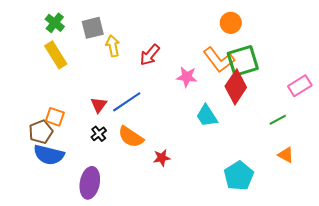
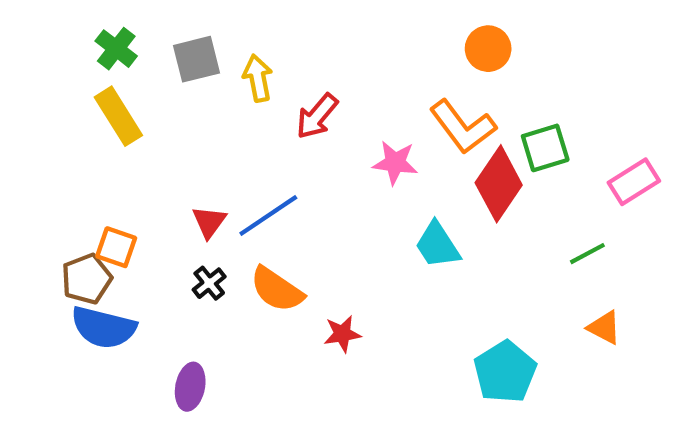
yellow arrow: (113, 46) -> (258, 78), moved
green square: (243, 61) -> (545, 148), moved, size x0.7
purple ellipse: (90, 183) -> (190, 387), size x0.7

